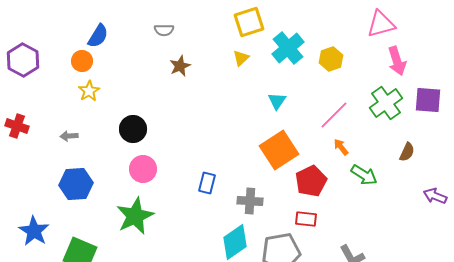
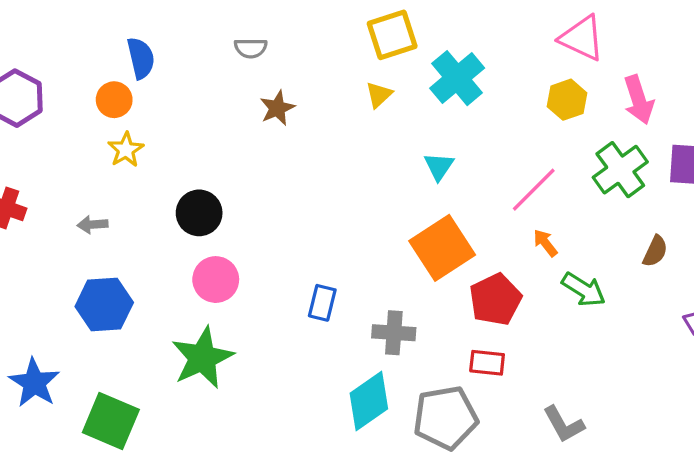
pink triangle: (381, 24) -> (582, 38), moved, turned 40
blue semicircle: (98, 36) -> (141, 58), turned -45
yellow hexagon: (331, 59) -> (567, 100), moved

